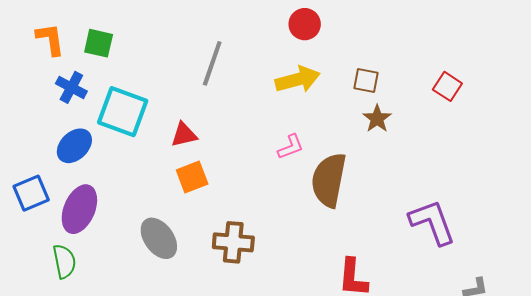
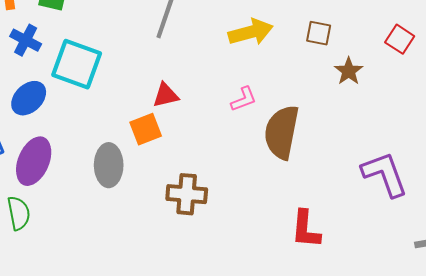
brown star: (377, 119) -> (349, 71), moved
red triangle: (184, 135) -> (166, 95), moved
gray ellipse: (159, 238) -> (109, 165), moved, turned 36

